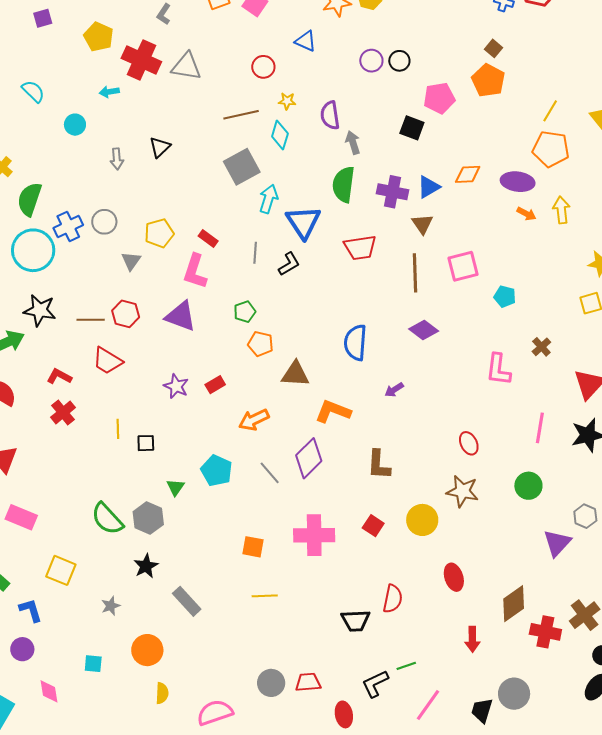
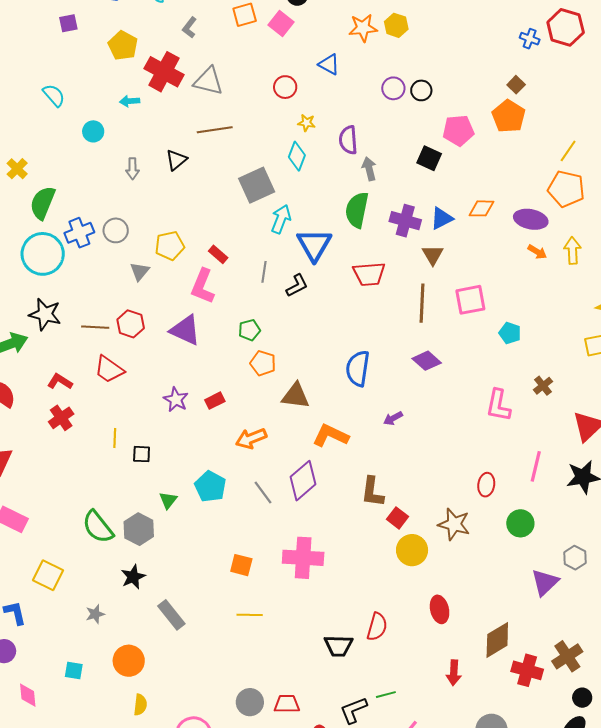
brown line: (241, 115) -> (215, 130), moved
red ellipse: (469, 443) -> (486, 485), moved, turned 30
red square: (373, 526) -> (397, 518), moved

